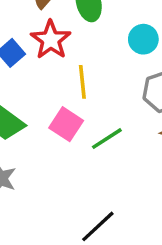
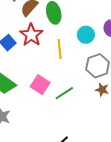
yellow line: (82, 82) -> (60, 49), moved

